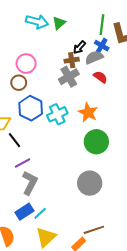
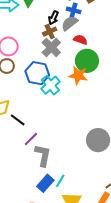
blue hexagon: (31, 108) -> (37, 73), moved
green circle: (96, 142) -> (87, 61), moved

